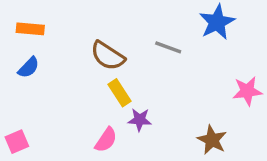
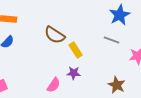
gray line: (168, 47) -> (112, 40), moved
yellow rectangle: (119, 93) -> (76, 50), moved

